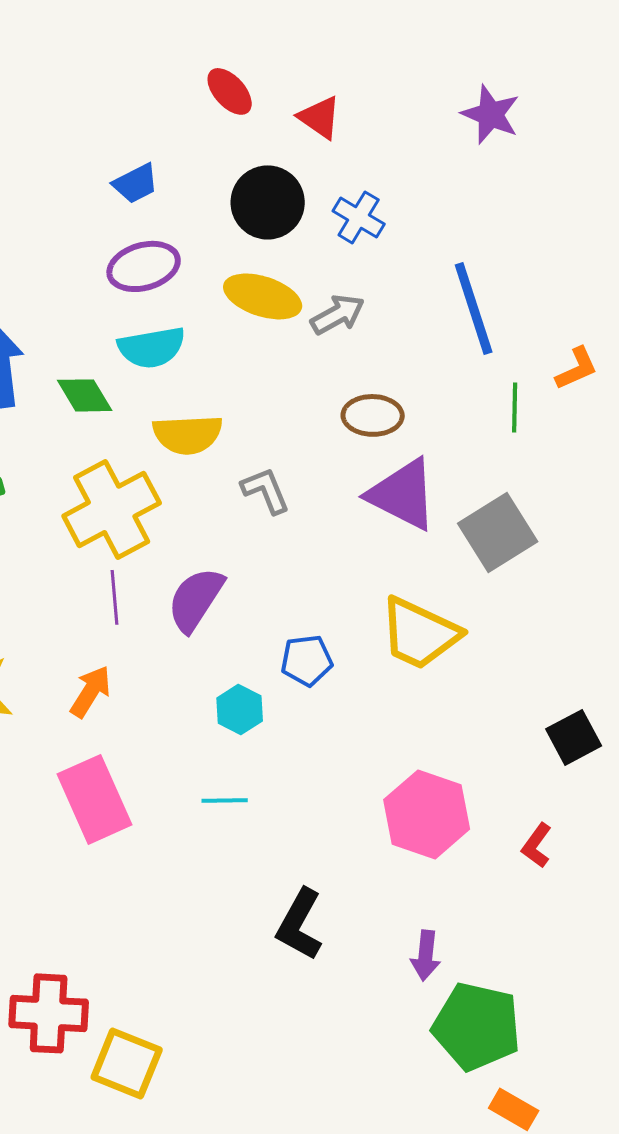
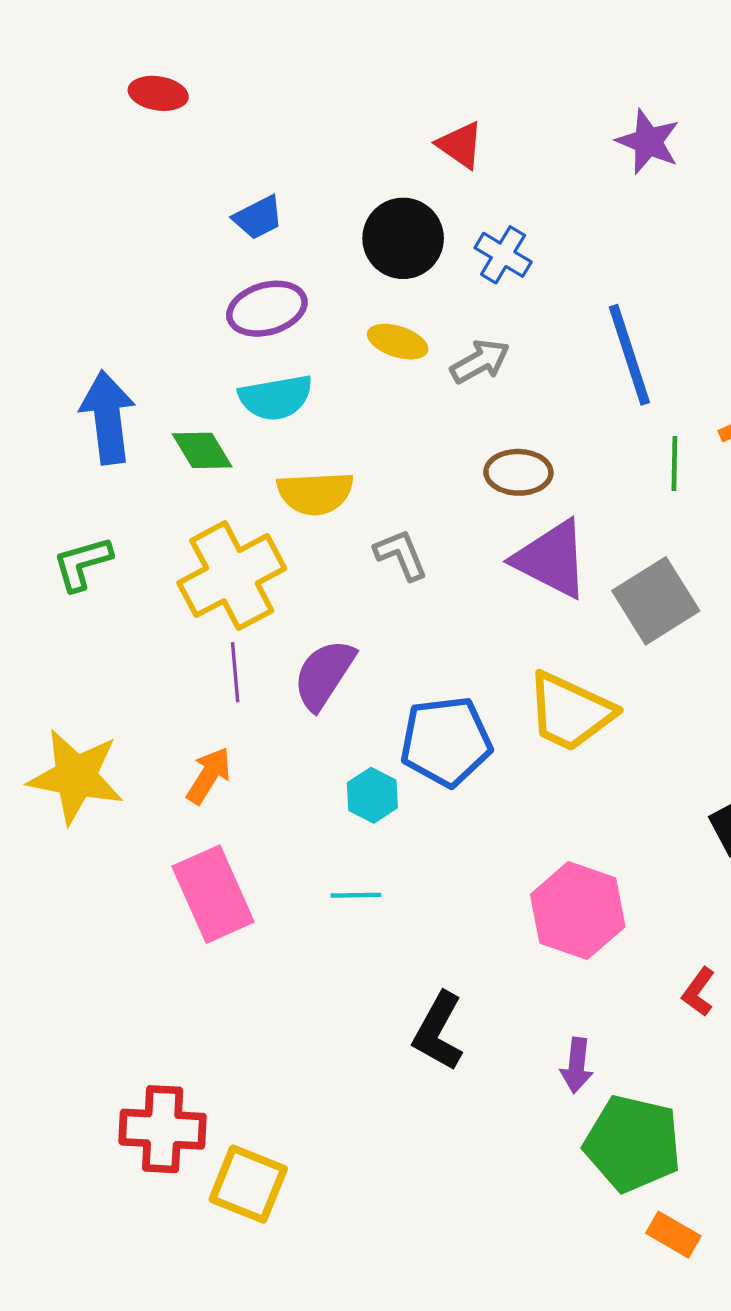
red ellipse: (230, 91) -> (158, 93), moved, turned -39
yellow ellipse: (263, 296) -> (398, 342), size x0.7
blue pentagon: (307, 660) -> (446, 741), size x1.6
red L-shape: (537, 845) -> (699, 992), moved

